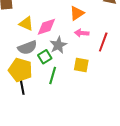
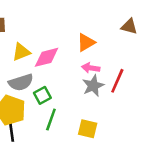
yellow triangle: (26, 24) -> (21, 52), turned -49
gray star: (58, 45) -> (93, 86), moved
yellow square: (81, 65) -> (88, 129), moved

